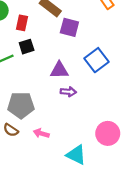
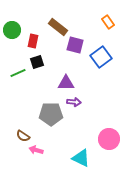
blue square: (96, 60) -> (101, 57), moved
gray pentagon: (21, 105) -> (51, 114), moved
pink arrow: (41, 133) -> (36, 150), moved

